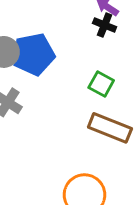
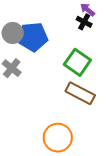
green square: (101, 84) -> (77, 62), size x1.5

